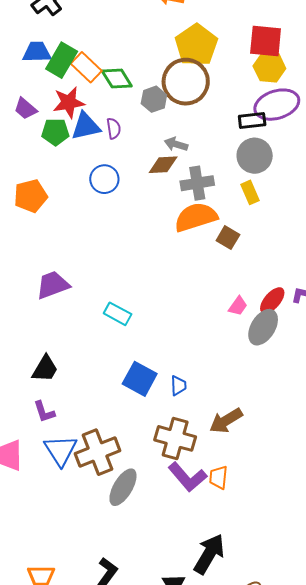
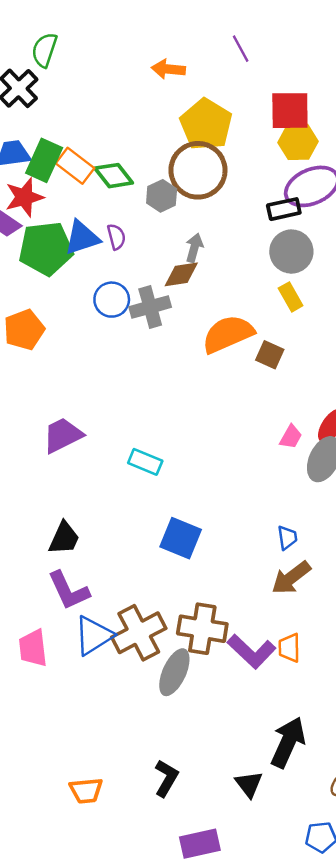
red star: (69, 102) -> (24, 197), moved
green pentagon: (55, 132) -> (46, 249), size x1.6
gray arrow: (176, 144) -> (194, 248), turned 95
gray cross: (197, 183) -> (150, 307), moved
blue trapezoid: (178, 386) -> (287, 538), moved
purple L-shape: (44, 412) -> (69, 591), size x1.5
brown cross: (175, 438) -> (202, 629), moved
blue triangle: (61, 450) -> (94, 636), turned 36

